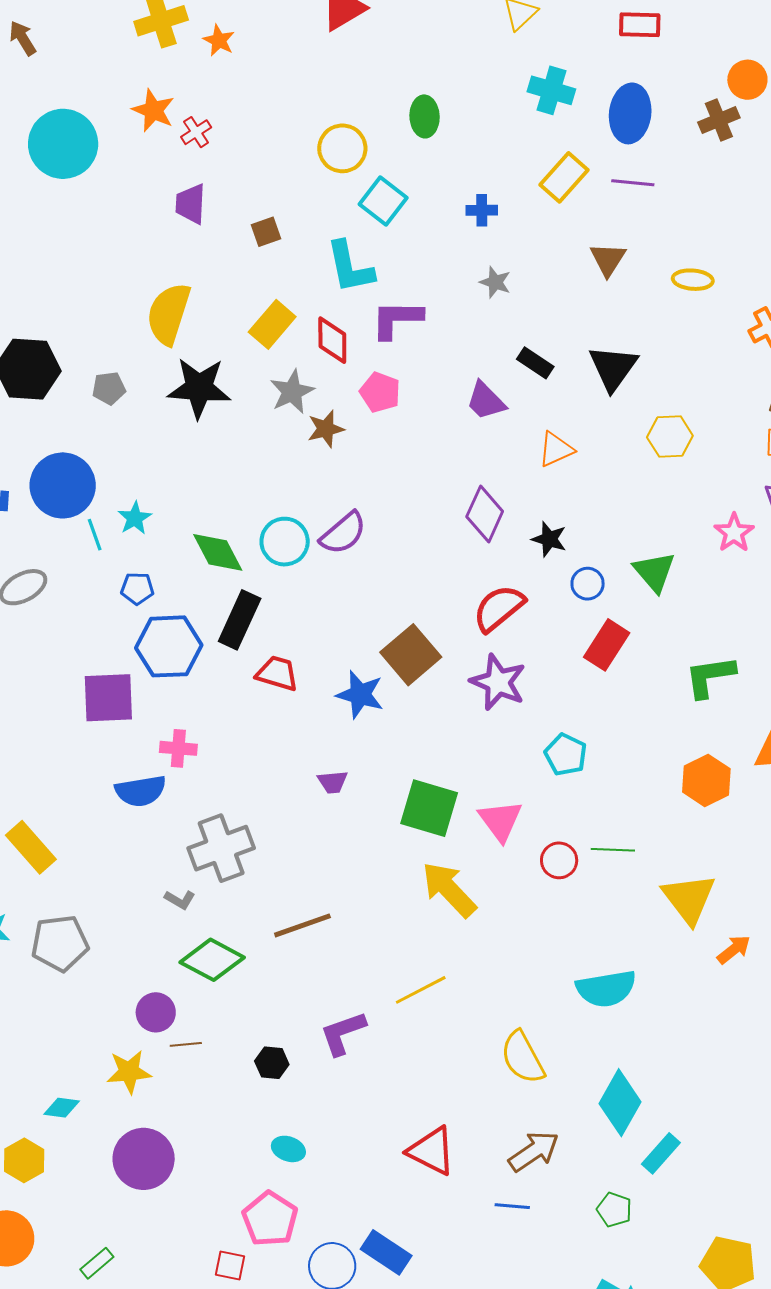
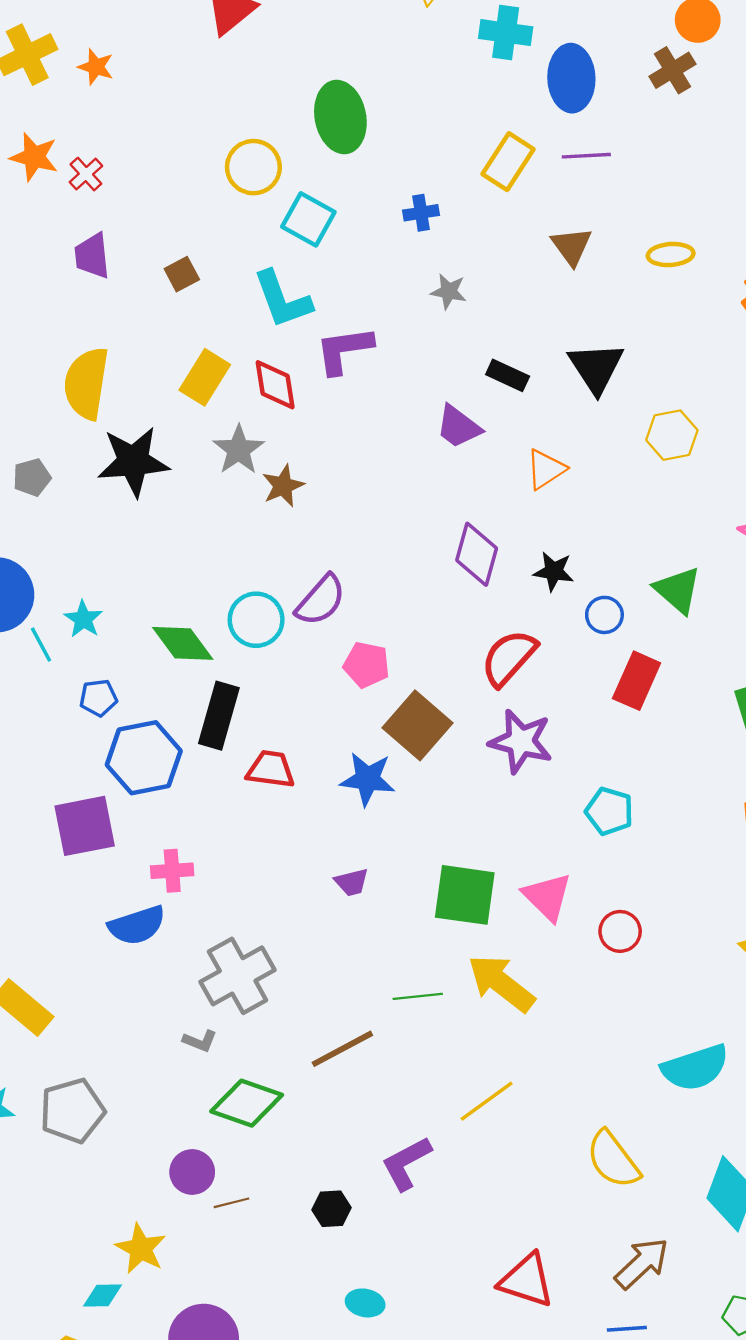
cyan cross: (551, 90) -> (506, 33), moved
green ellipse: (425, 116) -> (340, 117), size x1.5
pink pentagon: (380, 392) -> (366, 665), moved
green line: (613, 850) -> (418, 996), moved
yellow star: (129, 1072) -> (141, 1249), moved, turned -30

